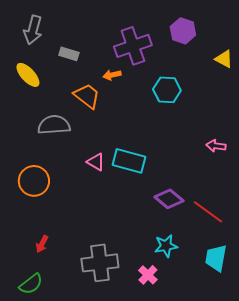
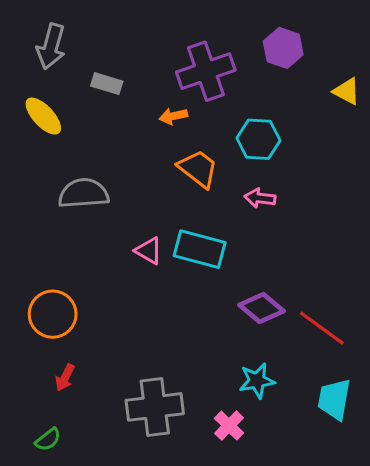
orange trapezoid: (87, 96) -> (198, 169), moved
pink arrow: (216, 146) -> (260, 198), moved
orange circle: (34, 181) -> (53, 314), moved
green semicircle: (31, 284) -> (48, 439), size x0.7

